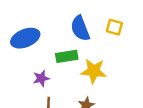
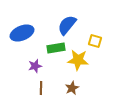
yellow square: (114, 27) -> (95, 41), moved
blue semicircle: (80, 28) -> (67, 25), turned 60

